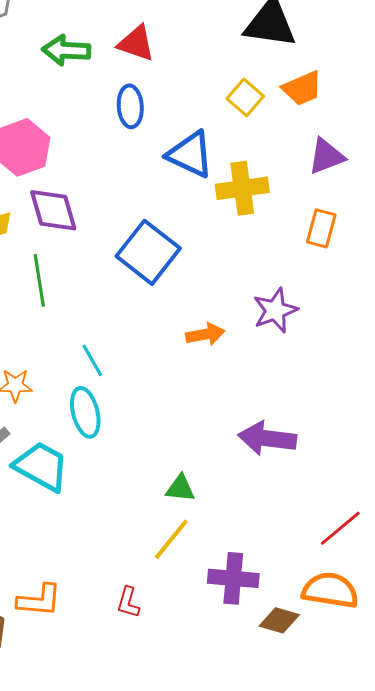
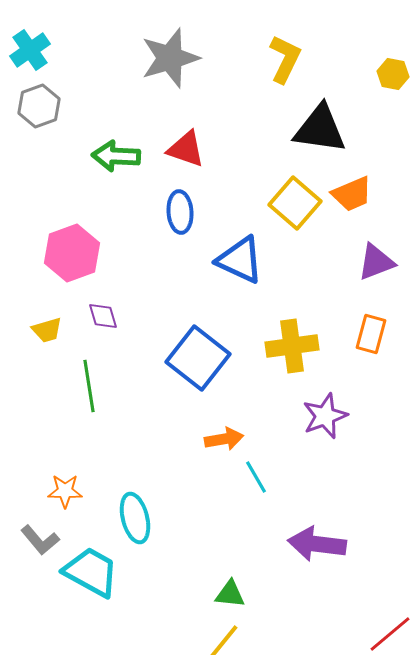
yellow square: (245, 97) -> (295, 203), size x1.4
yellow cross: (242, 188) -> (292, 346), moved
purple diamond: (53, 210) -> (103, 316), size x0.6
orange arrow: (205, 334) -> (224, 439), moved
cyan line: (92, 360) -> (256, 477), moved

